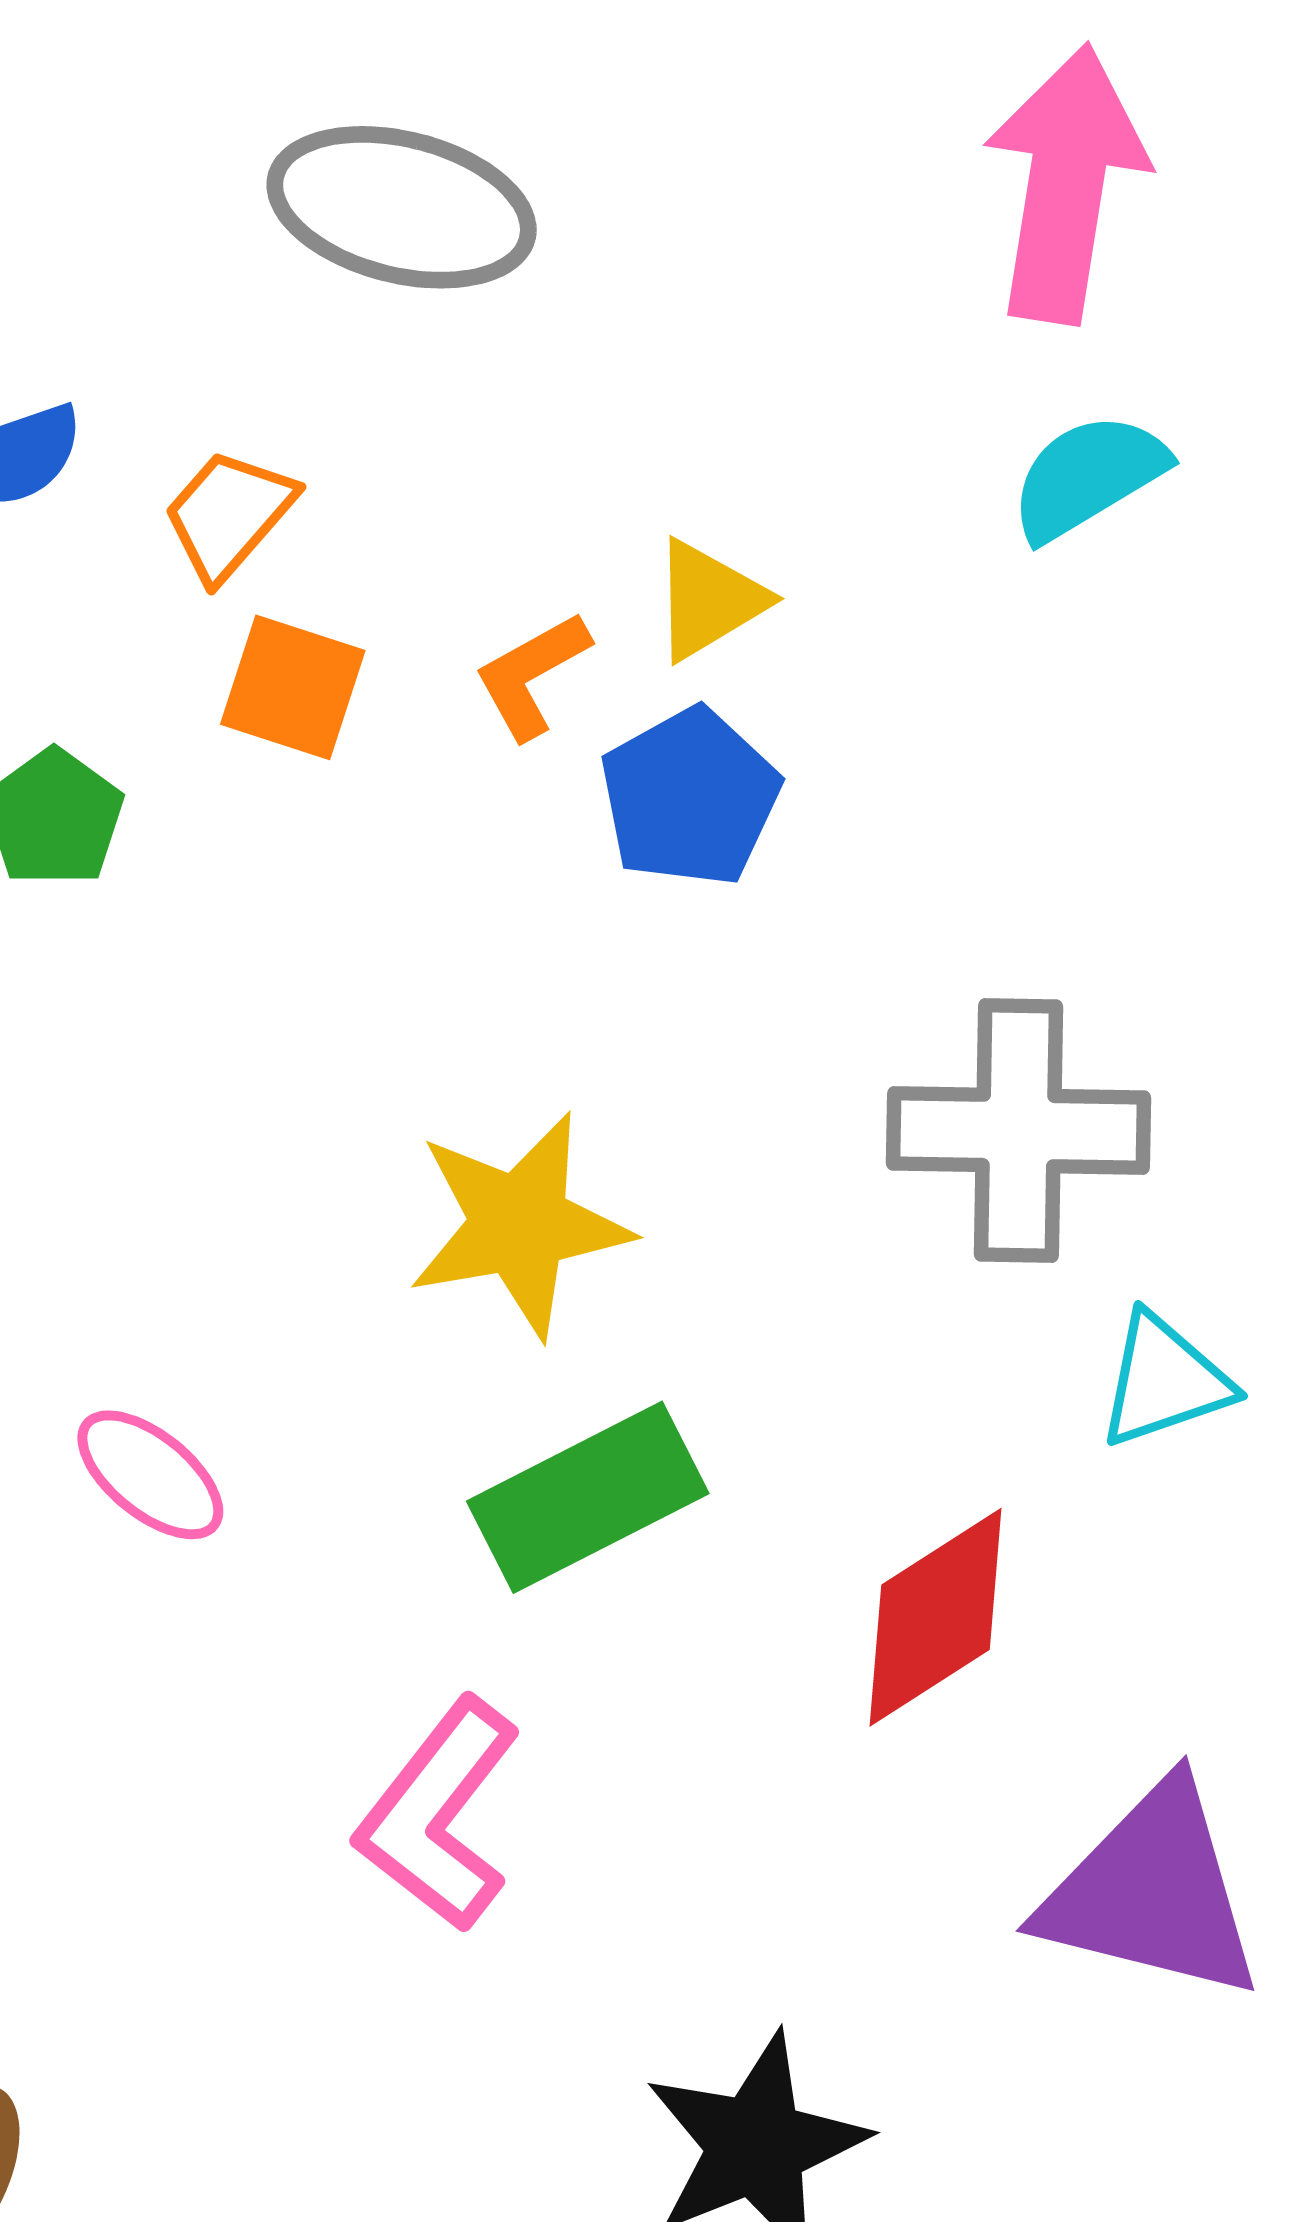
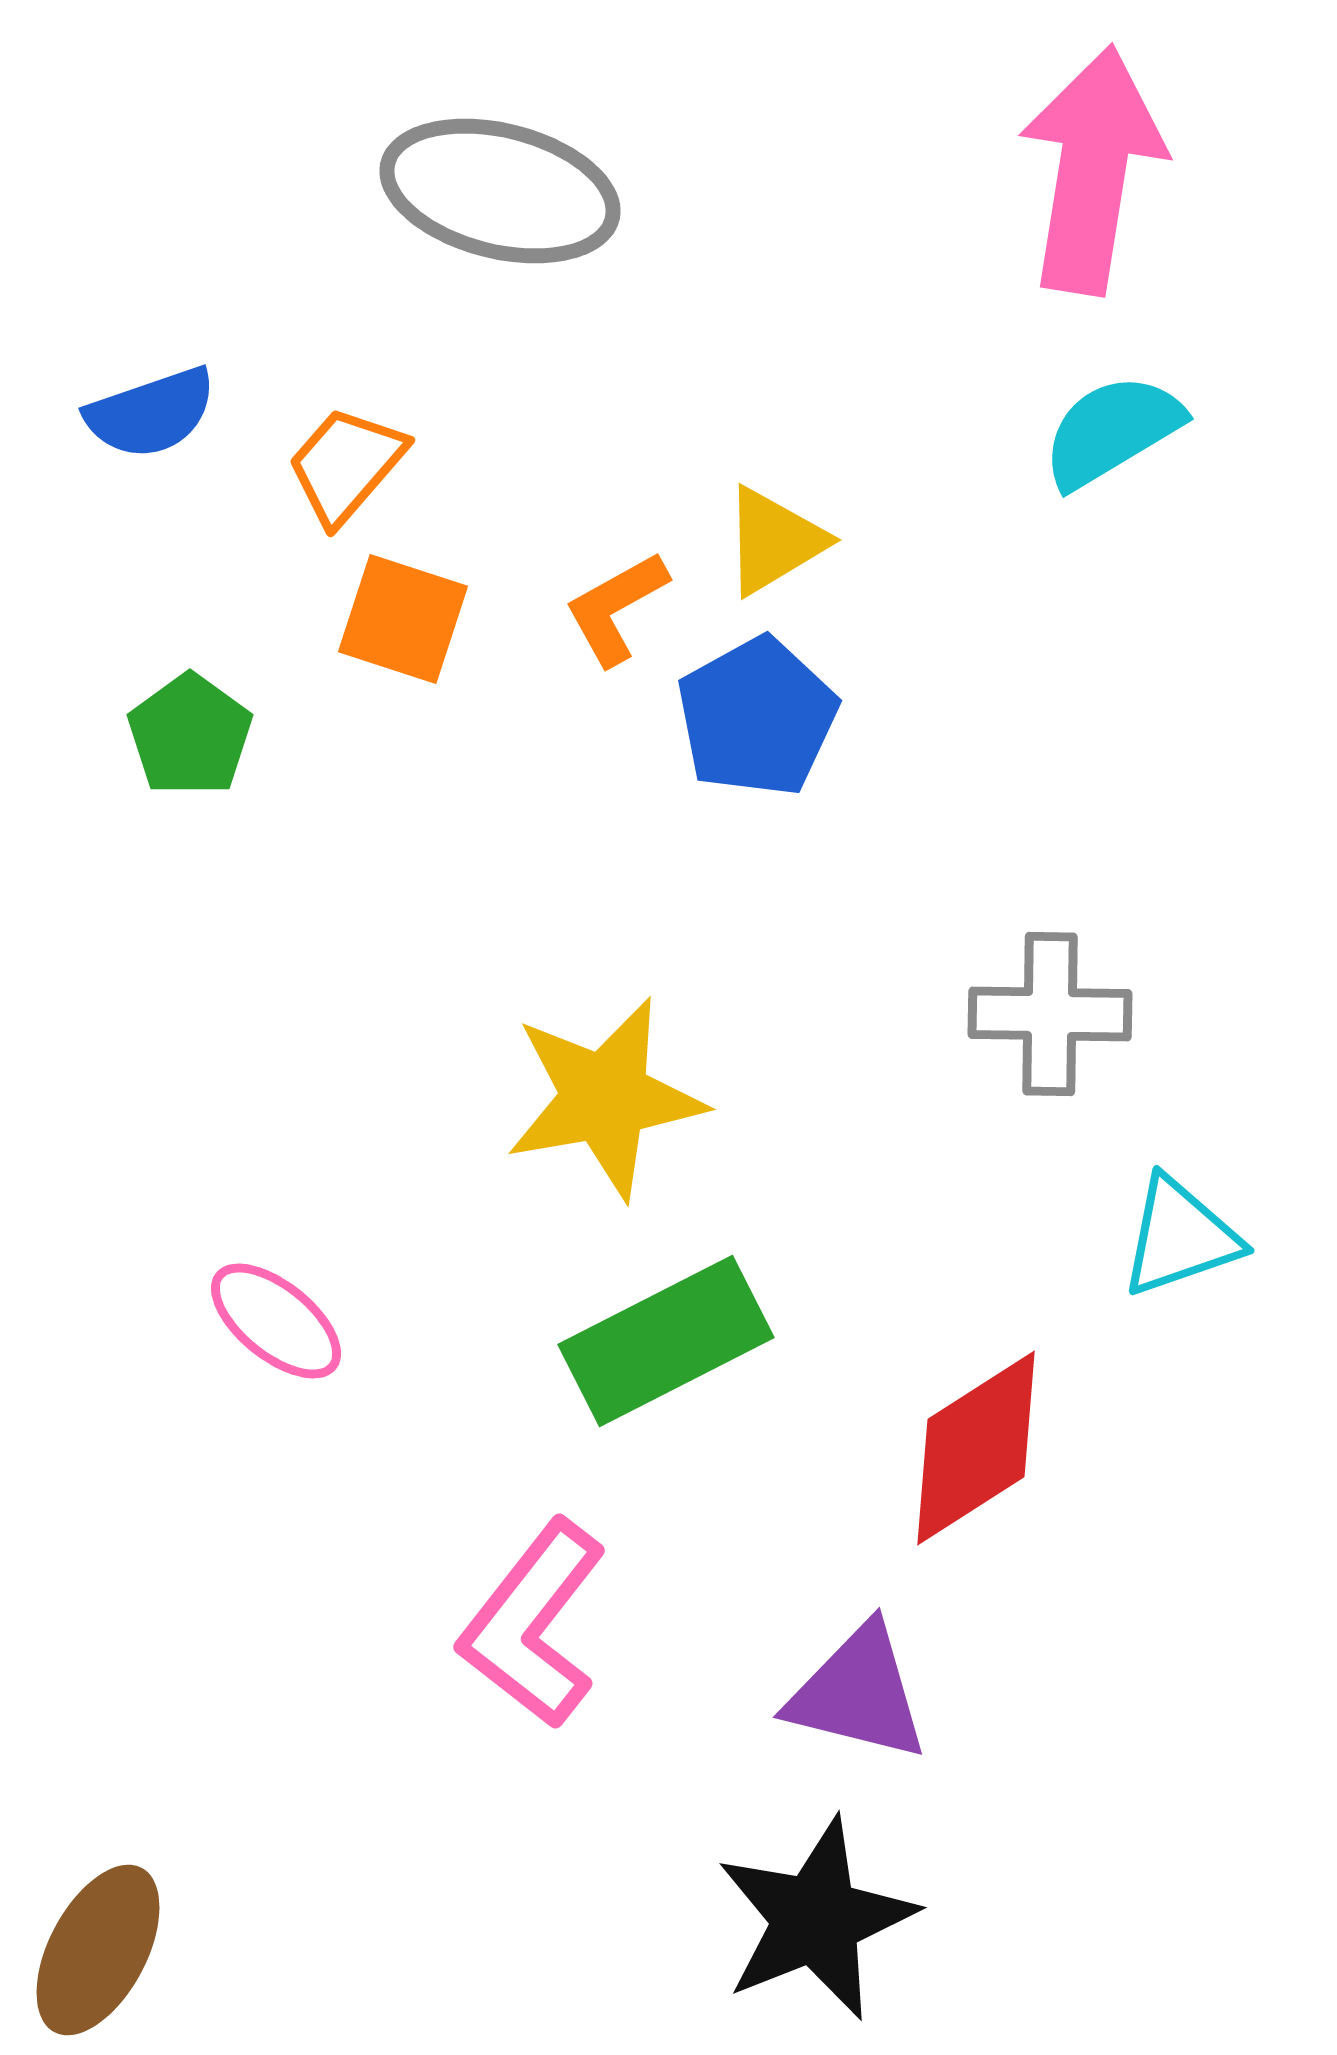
gray cross: (1018, 1130) -> (1050, 1014), size x0.7
purple triangle: (1152, 1892) -> (858, 1693), moved, size x0.7

